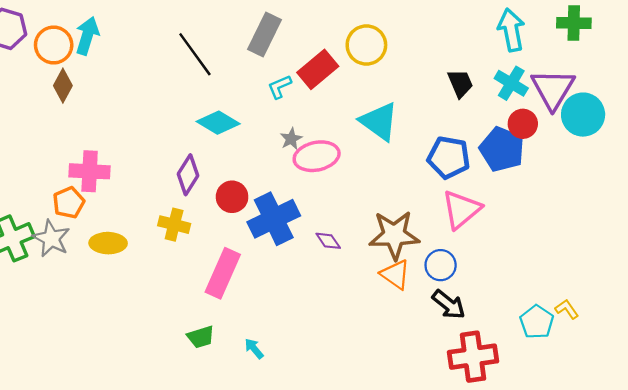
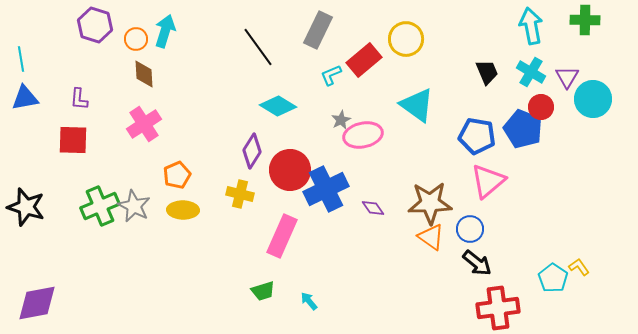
orange circle: (54, 45) -> (136, 39), size x0.7
brown diamond: (63, 86) -> (144, 74), turned -32
purple triangle: (553, 89) -> (567, 77), size x0.6
pink cross: (90, 171) -> (144, 124), moved, turned -36
red circle: (232, 197) -> (290, 170), size x1.5
orange pentagon: (69, 203) -> (177, 175), moved

